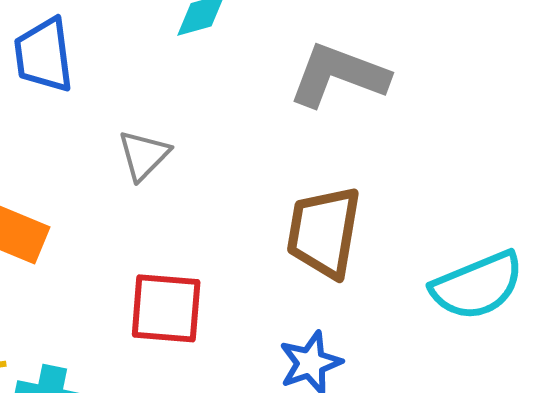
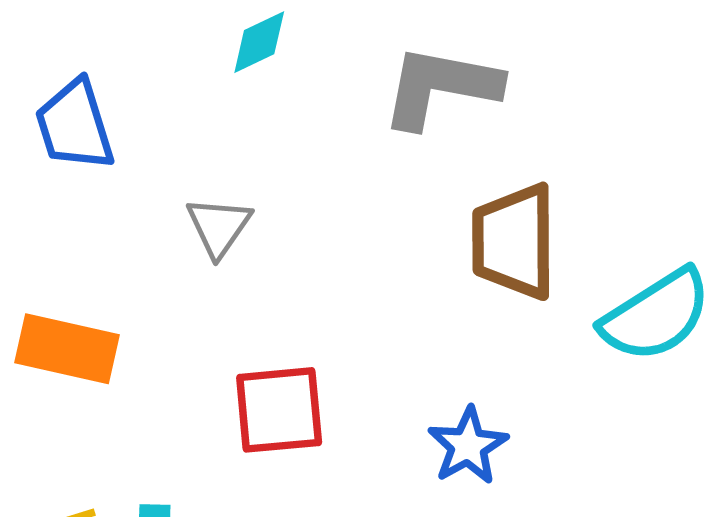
brown trapezoid: (324, 232) -> (514, 241), moved

